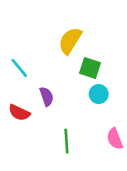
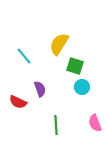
cyan line: (19, 68) -> (24, 56), moved

